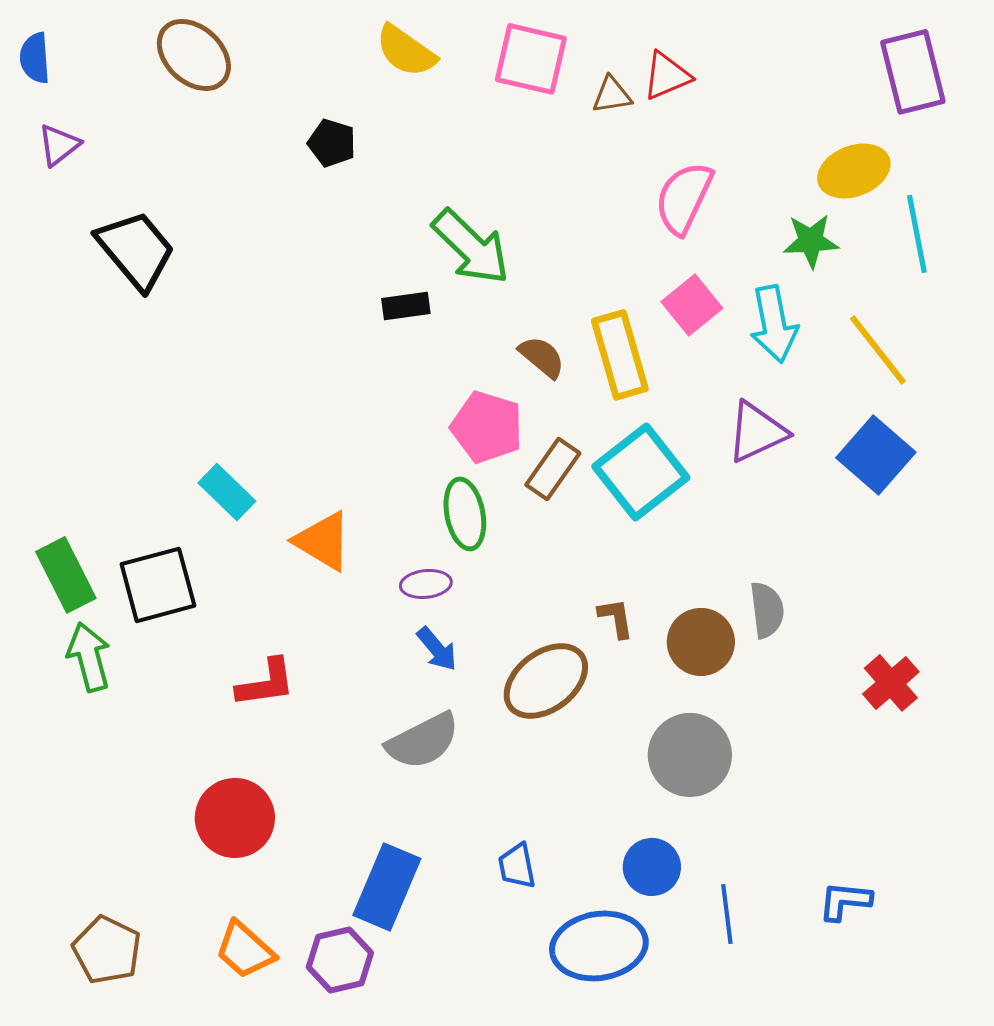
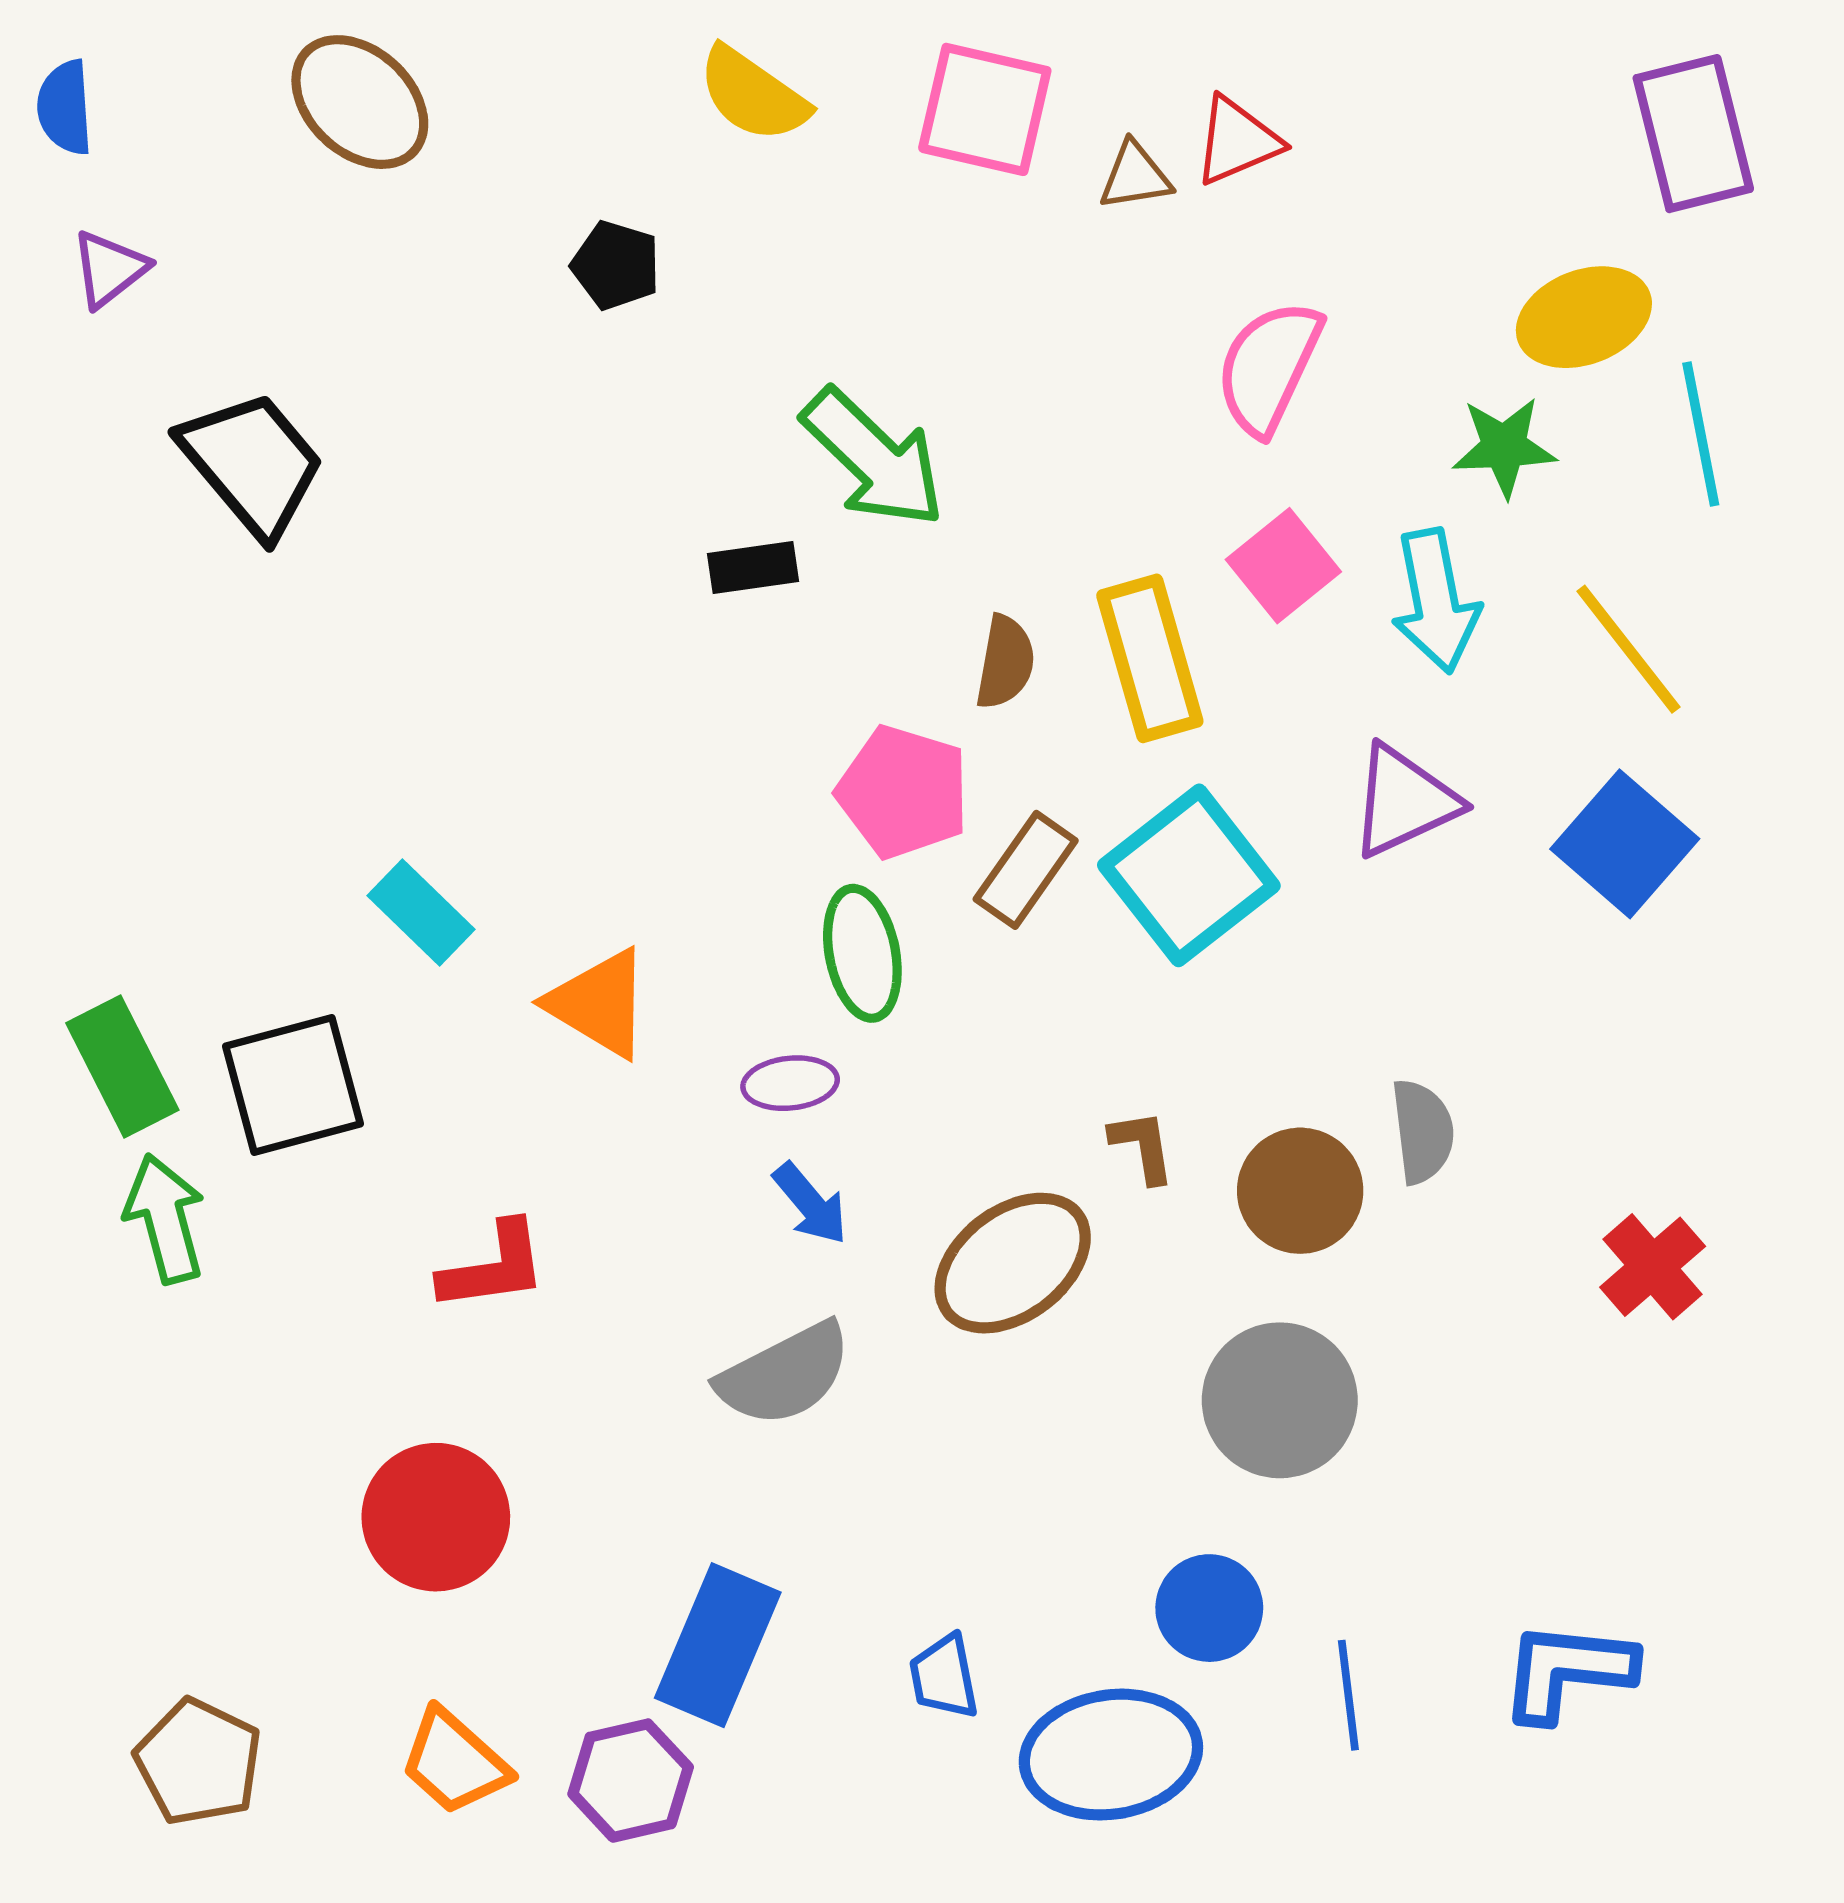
brown semicircle: (542, 357) -> (1005, 662), turned 60
blue trapezoid: (517, 866) -> (944, 1677), moved
blue L-shape: (845, 901) -> (1567, 1671), size x1.4

